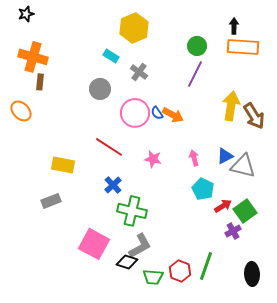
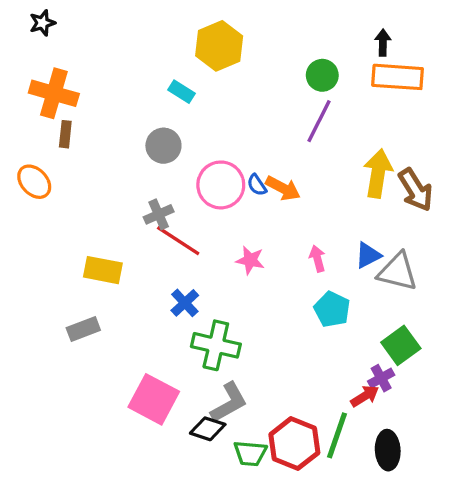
gray cross: (139, 72) -> (159, 214), moved, turned 30
red arrow: (223, 206) -> (365, 396), moved
red hexagon: (180, 271) -> (294, 444), size x1.4
black ellipse: (252, 274) -> (388, 450), moved

